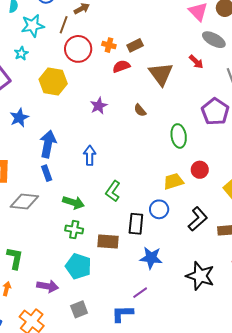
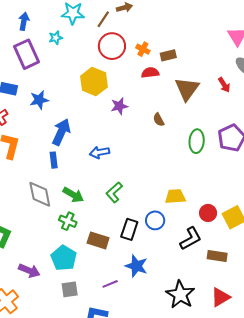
yellow hexagon: (53, 82) -> (94, 82), moved
green ellipse: (179, 136) -> (197, 141), moved
blue arrow: (90, 155) -> (99, 152), turned -114
red circle: (200, 170) -> (208, 213), moved
gray diamond: (24, 202) -> (40, 194), moved, turned 60
purple line: (140, 293) -> (110, 284), moved
gray square: (79, 309) -> (70, 289), moved

